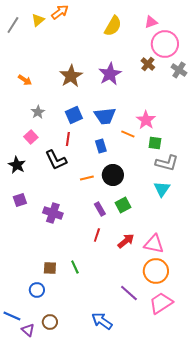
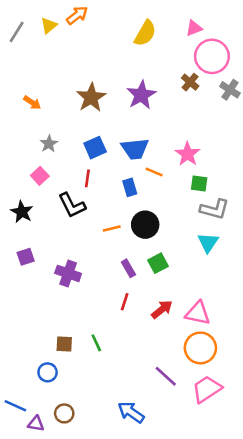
orange line: (128, 134) -> (154, 172), moved
purple triangle: (28, 330) -> (36, 424), turned -32

